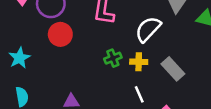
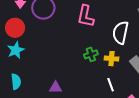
white semicircle: (148, 29) -> (120, 33), turned -35
red circle: (60, 34) -> (15, 28), moved

